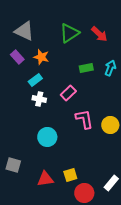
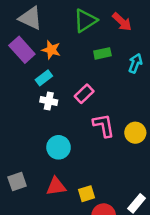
purple rectangle: (17, 57) -> (22, 50), size x1.5
green rectangle: (86, 68) -> (102, 53), moved
gray square: (13, 165) -> (17, 181), turned -35
red triangle: (45, 179) -> (56, 186), moved

